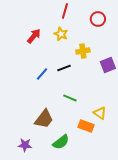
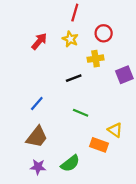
red circle: (98, 19) -> (104, 33), moved
blue line: (42, 74) -> (37, 104), moved
brown trapezoid: (44, 119) -> (37, 137), moved
purple star: (25, 145) -> (38, 167), moved

